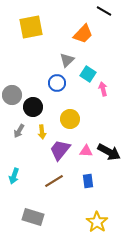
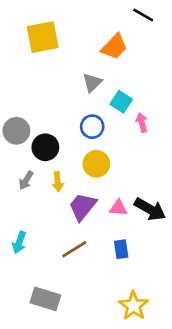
blue circle: (57, 83) -> (92, 127), moved

